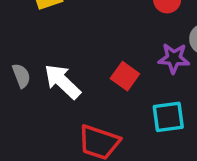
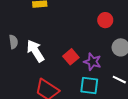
purple star: (174, 58) -> (92, 62), moved

